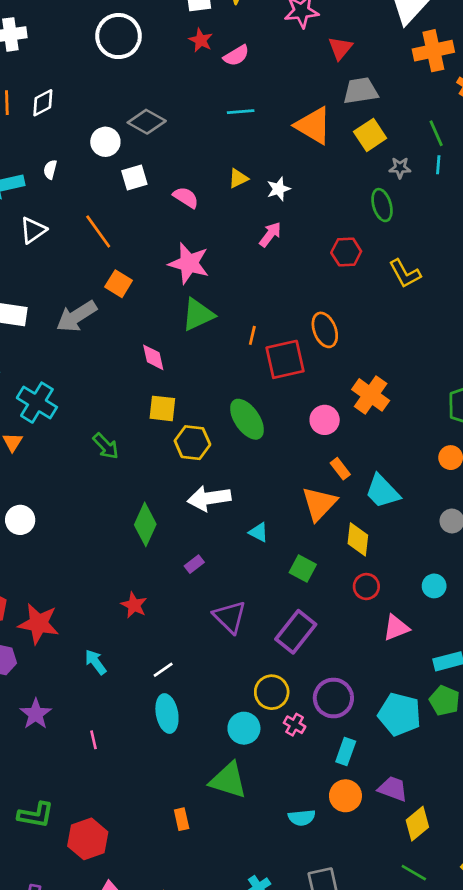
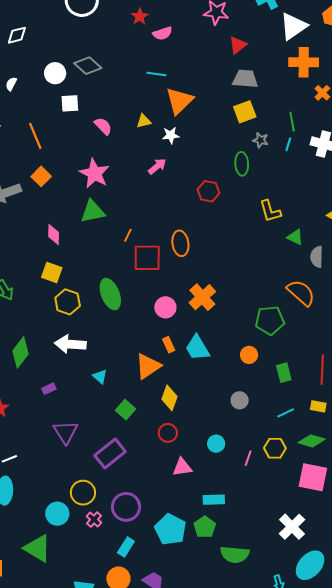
orange triangle: (313, 126) -> (179, 101), moved, turned 32
yellow L-shape: (405, 274) -> (270, 211), moved
cyan trapezoid: (382, 491) -> (197, 348), moved

